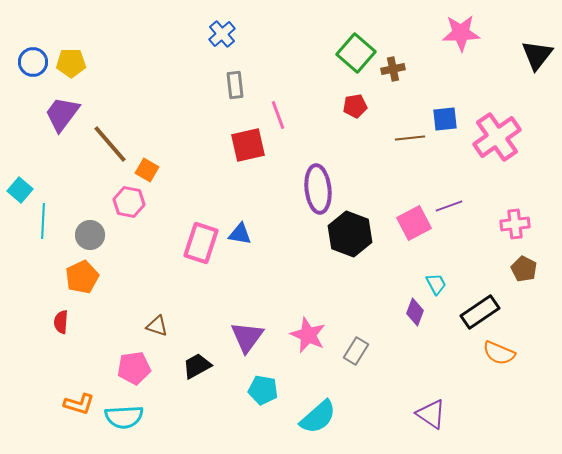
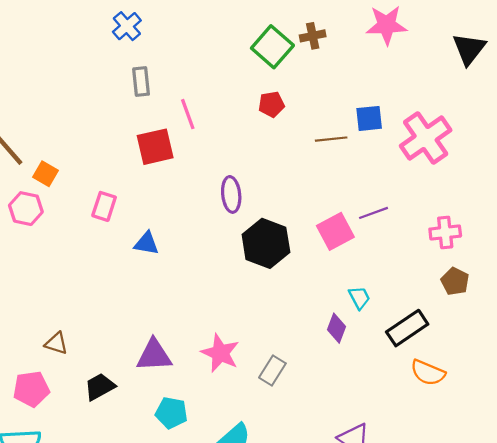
brown cross: (393, 69) -> (313, 36), moved
purple ellipse: (318, 189) -> (231, 194), size x0.7
pink rectangle: (201, 243) -> (104, 206), moved, size x0.7
purple triangle: (247, 337) -> (154, 355), turned 51

